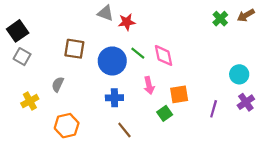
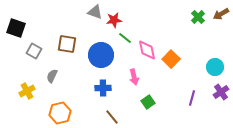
black square: (18, 31) -> (16, 28), turned -36
green line: (138, 53) -> (125, 38), moved
gray square: (22, 57) -> (34, 51), moved
orange square: (179, 94) -> (171, 59), moved, turned -36

